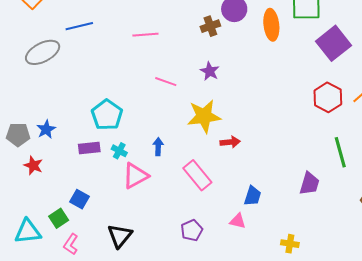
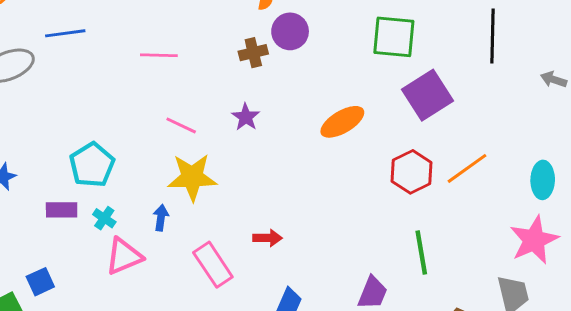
orange ellipse: (271, 25) -> (342, 122), moved, turned 60
yellow star: (204, 116) -> (192, 177), moved
red arrow: (230, 142) -> (268, 238), moved
blue square: (80, 199) -> (40, 282), turned 30

